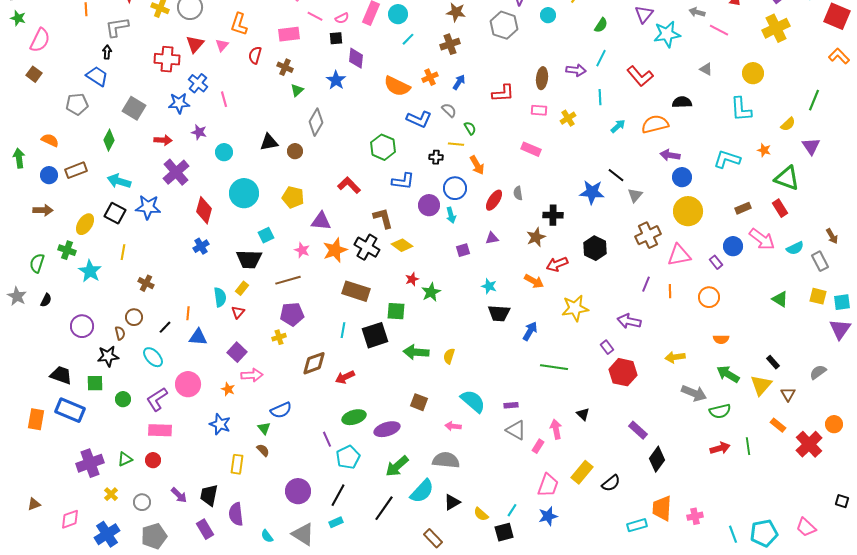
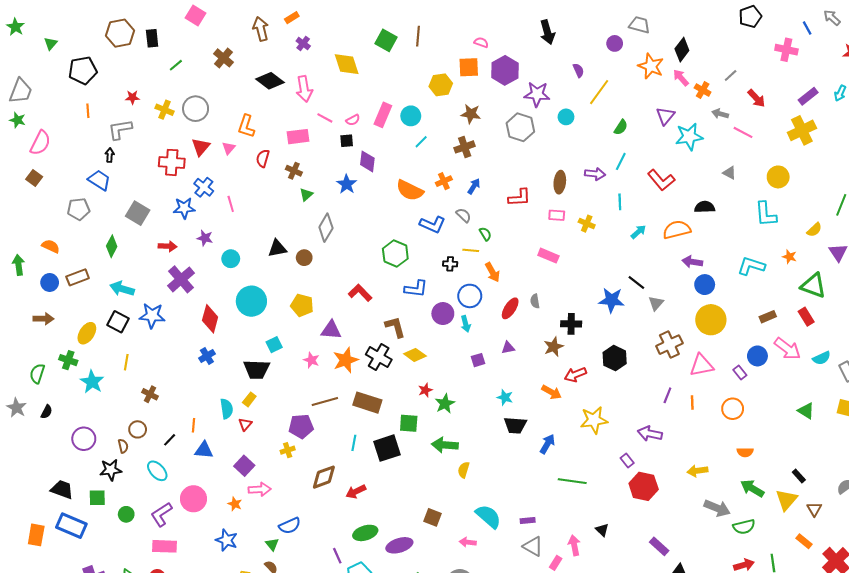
yellow cross: (568, 118) -> (587, 224), turned -35
brown line: (288, 280) -> (325, 401), moved
green arrow: (416, 352) -> (445, 445), moved

